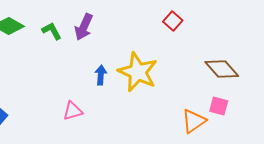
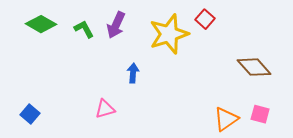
yellow star: (138, 72) -> (169, 34), moved, turned 30
pink square: (219, 106) -> (260, 114), moved

